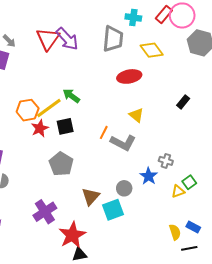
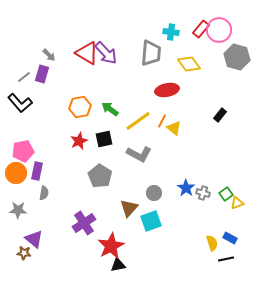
red triangle: (48, 39) -> (87, 53), turned -35
yellow line: (49, 108) -> (138, 121), moved
orange hexagon: (28, 110) -> (80, 107), moved
orange line: (104, 132) -> (162, 121), moved
gray L-shape: (123, 143) -> (139, 154), moved
gray cross: (166, 161) -> (203, 193), moved
gray circle: (124, 188) -> (154, 193), moved
yellow triangle: (178, 191) -> (237, 203), moved

